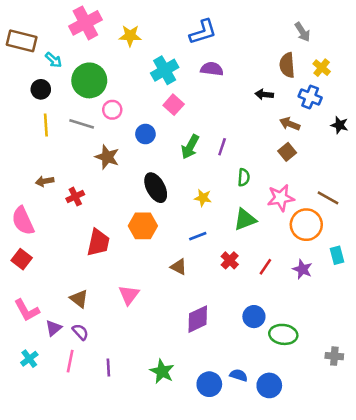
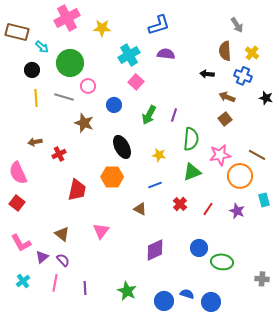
green semicircle: (244, 177) -> (191, 139), size x1.6

